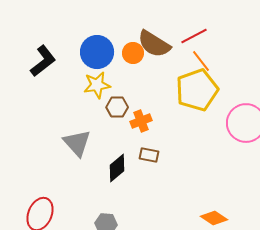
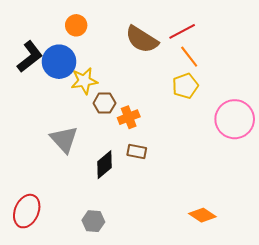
blue circle: (97, 52) -> (59, 62), moved
orange circle: (133, 53) -> (76, 25), moved
yellow pentagon: (197, 90) -> (185, 86), size x0.6

